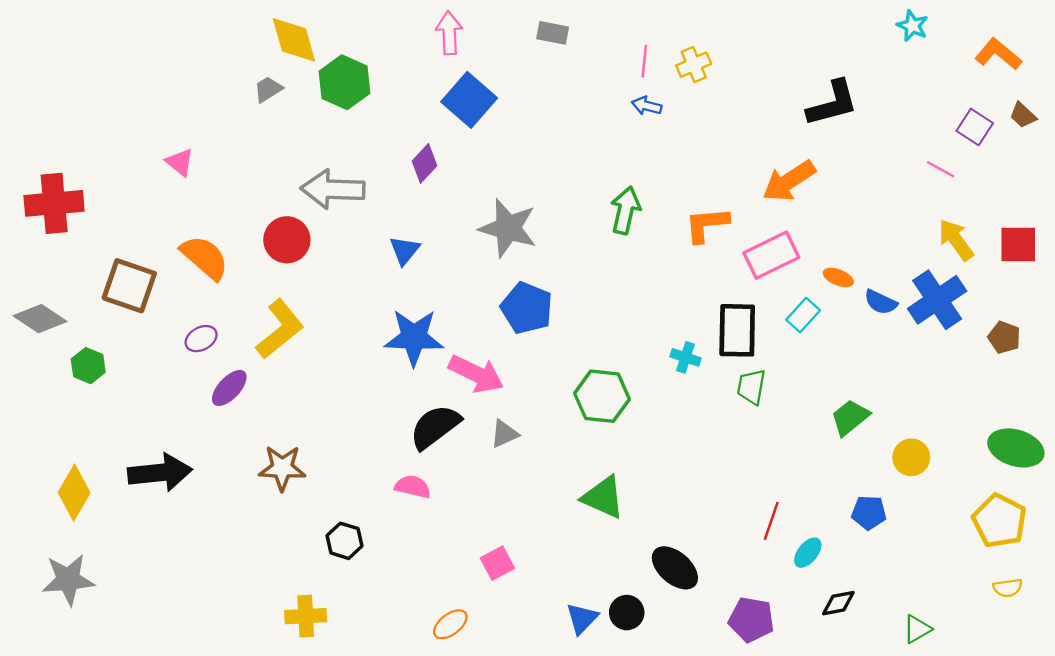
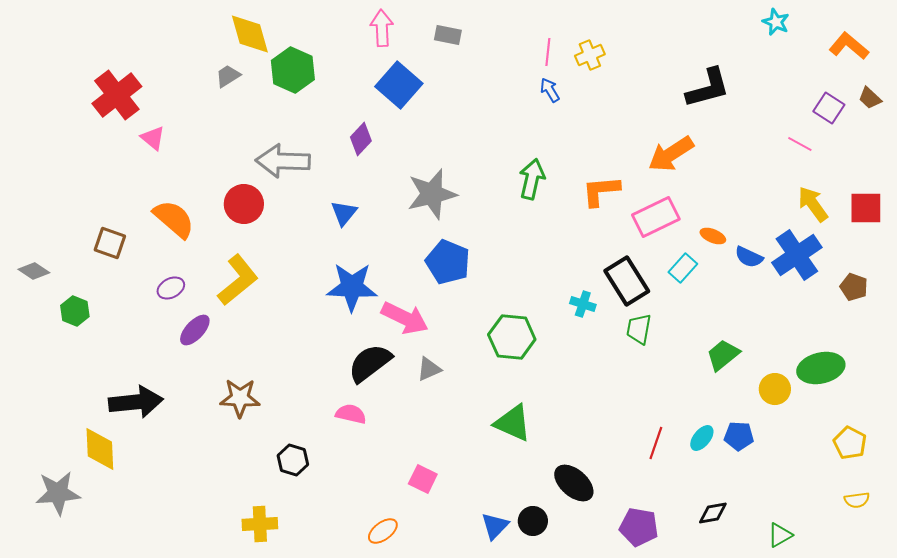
gray rectangle: (553, 33) -> (448, 35), moved
blue arrow: (647, 106) -> (550, 90), turned 45
red cross: (54, 203) -> (117, 95), moved, turned -33
gray star: (508, 228) -> (432, 194), turned -30
brown square: (129, 286) -> (110, 243), size x0.7
gray diamond: (40, 319) -> (34, 271), size x0.7
black rectangle: (737, 330) -> (627, 281), turned -33
green ellipse: (1016, 448) -> (821, 368), moved, turned -30
yellow diamond: (74, 493) -> (100, 449), moved, turned -33
yellow pentagon: (999, 521) -> (850, 443), size x0.7
cyan ellipse: (808, 553) -> (702, 438), moved
pink square: (497, 563) -> (423, 479), turned -36

